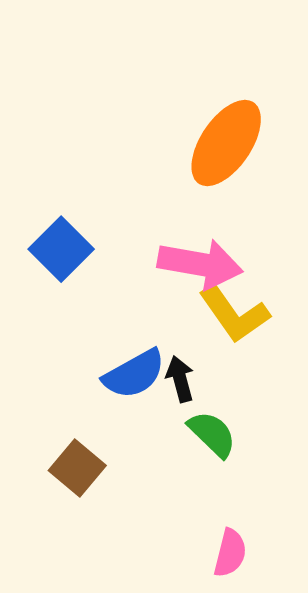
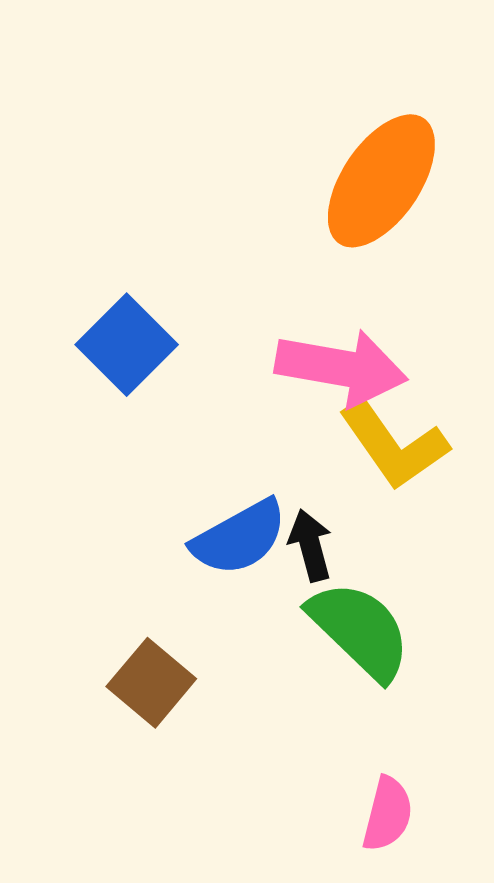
green semicircle: (212, 434) -> (360, 630), size x1.4

